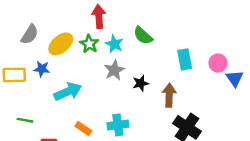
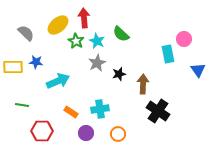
gray semicircle: (30, 34) -> (26, 33), turned -78
yellow ellipse: (61, 44) -> (58, 25), moved
cyan rectangle: (185, 59) -> (168, 54), moved
pink circle: (218, 63) -> (184, 39), moved

